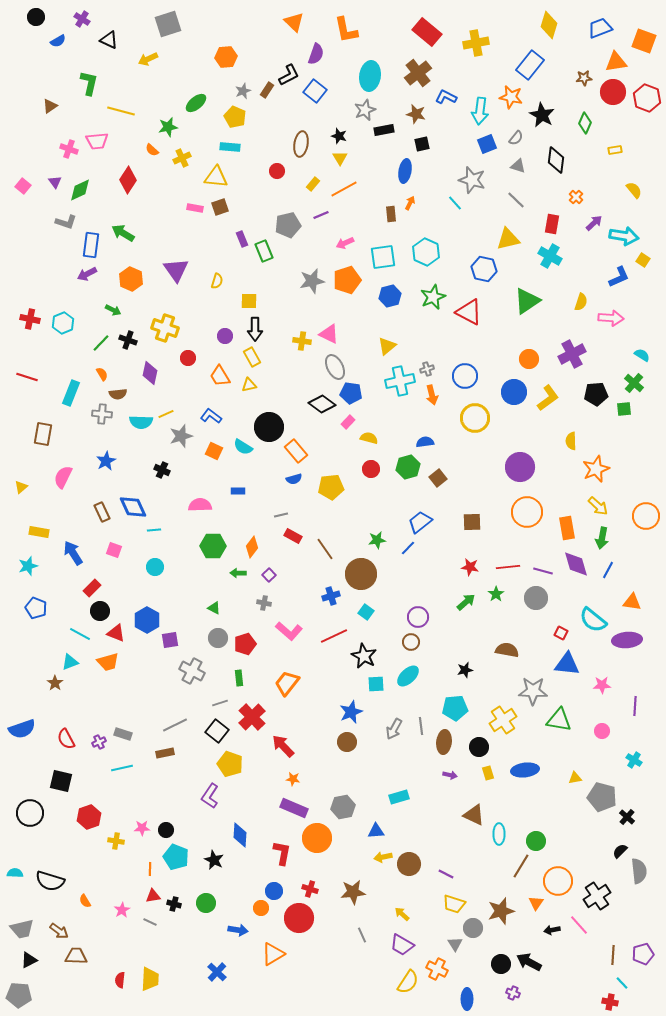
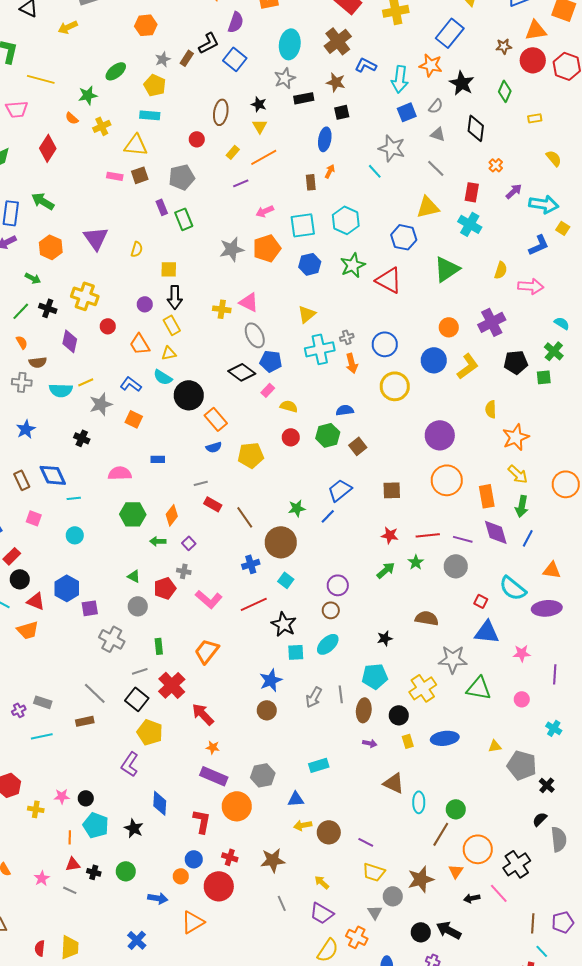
gray pentagon: (288, 225) -> (182, 177), moved
cyan semicircle: (243, 447) -> (163, 377), moved
red pentagon: (245, 644) -> (165, 588), moved
gray line: (175, 725) -> (95, 693), turned 70

